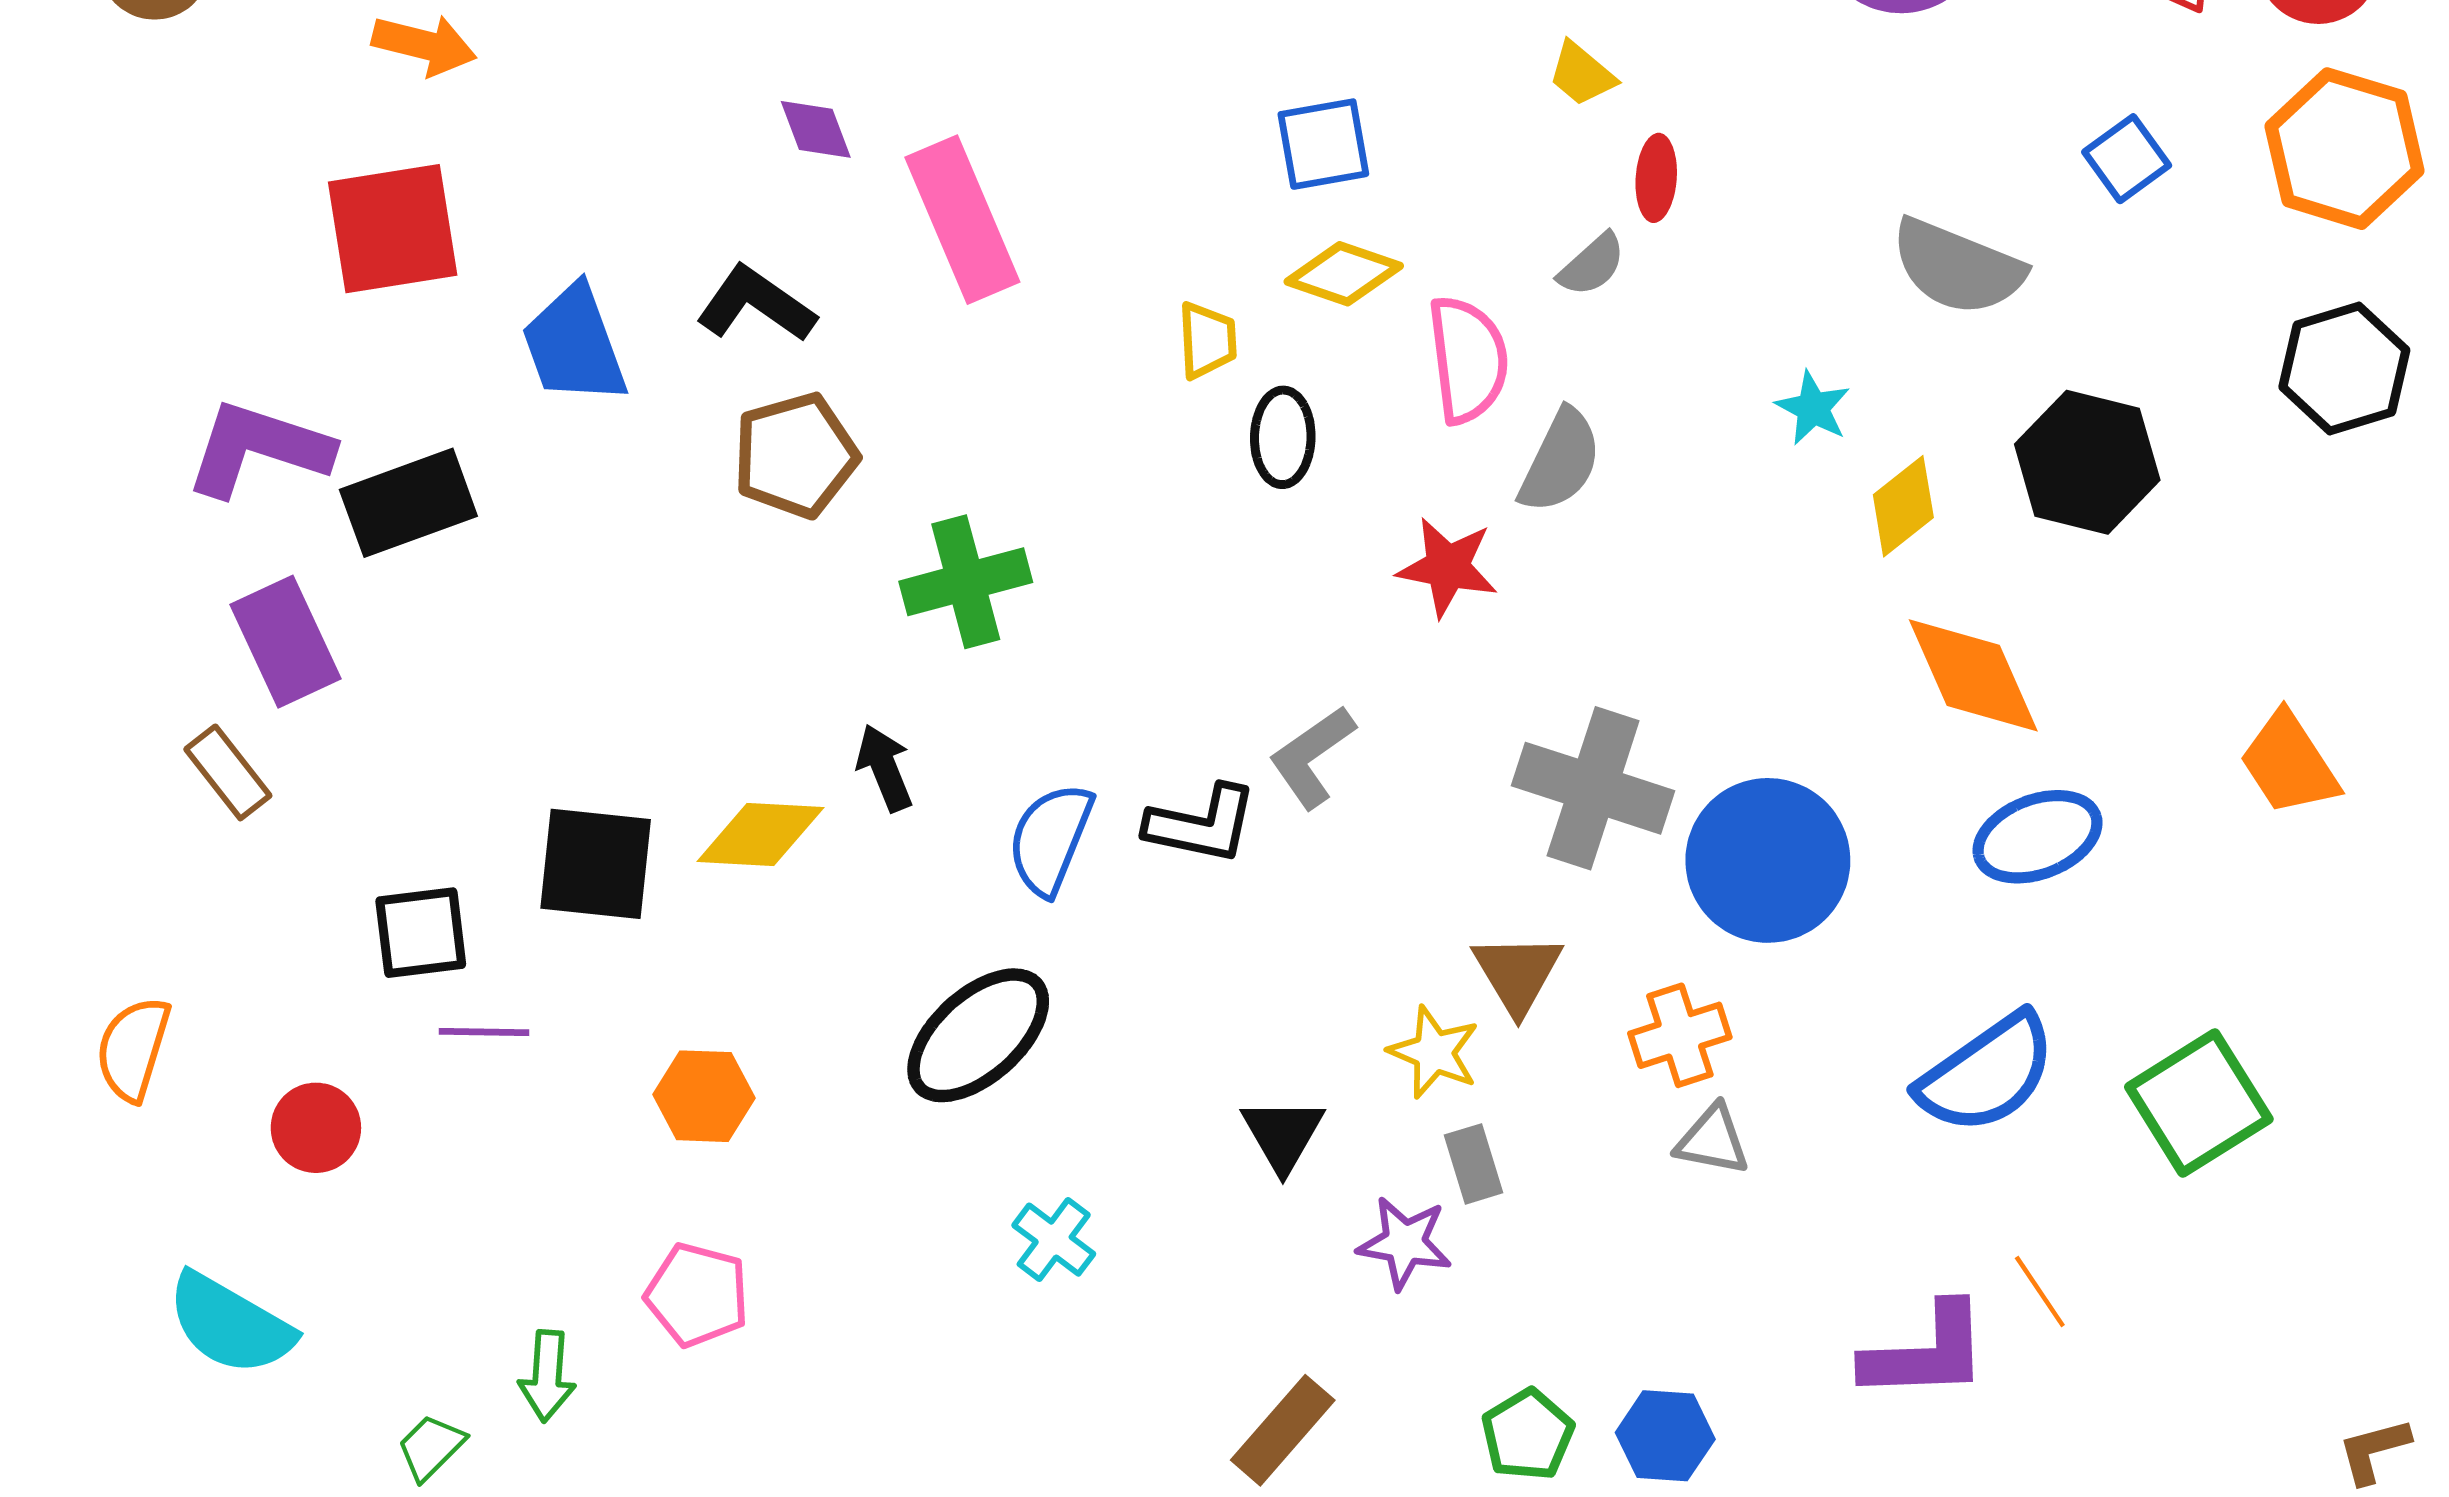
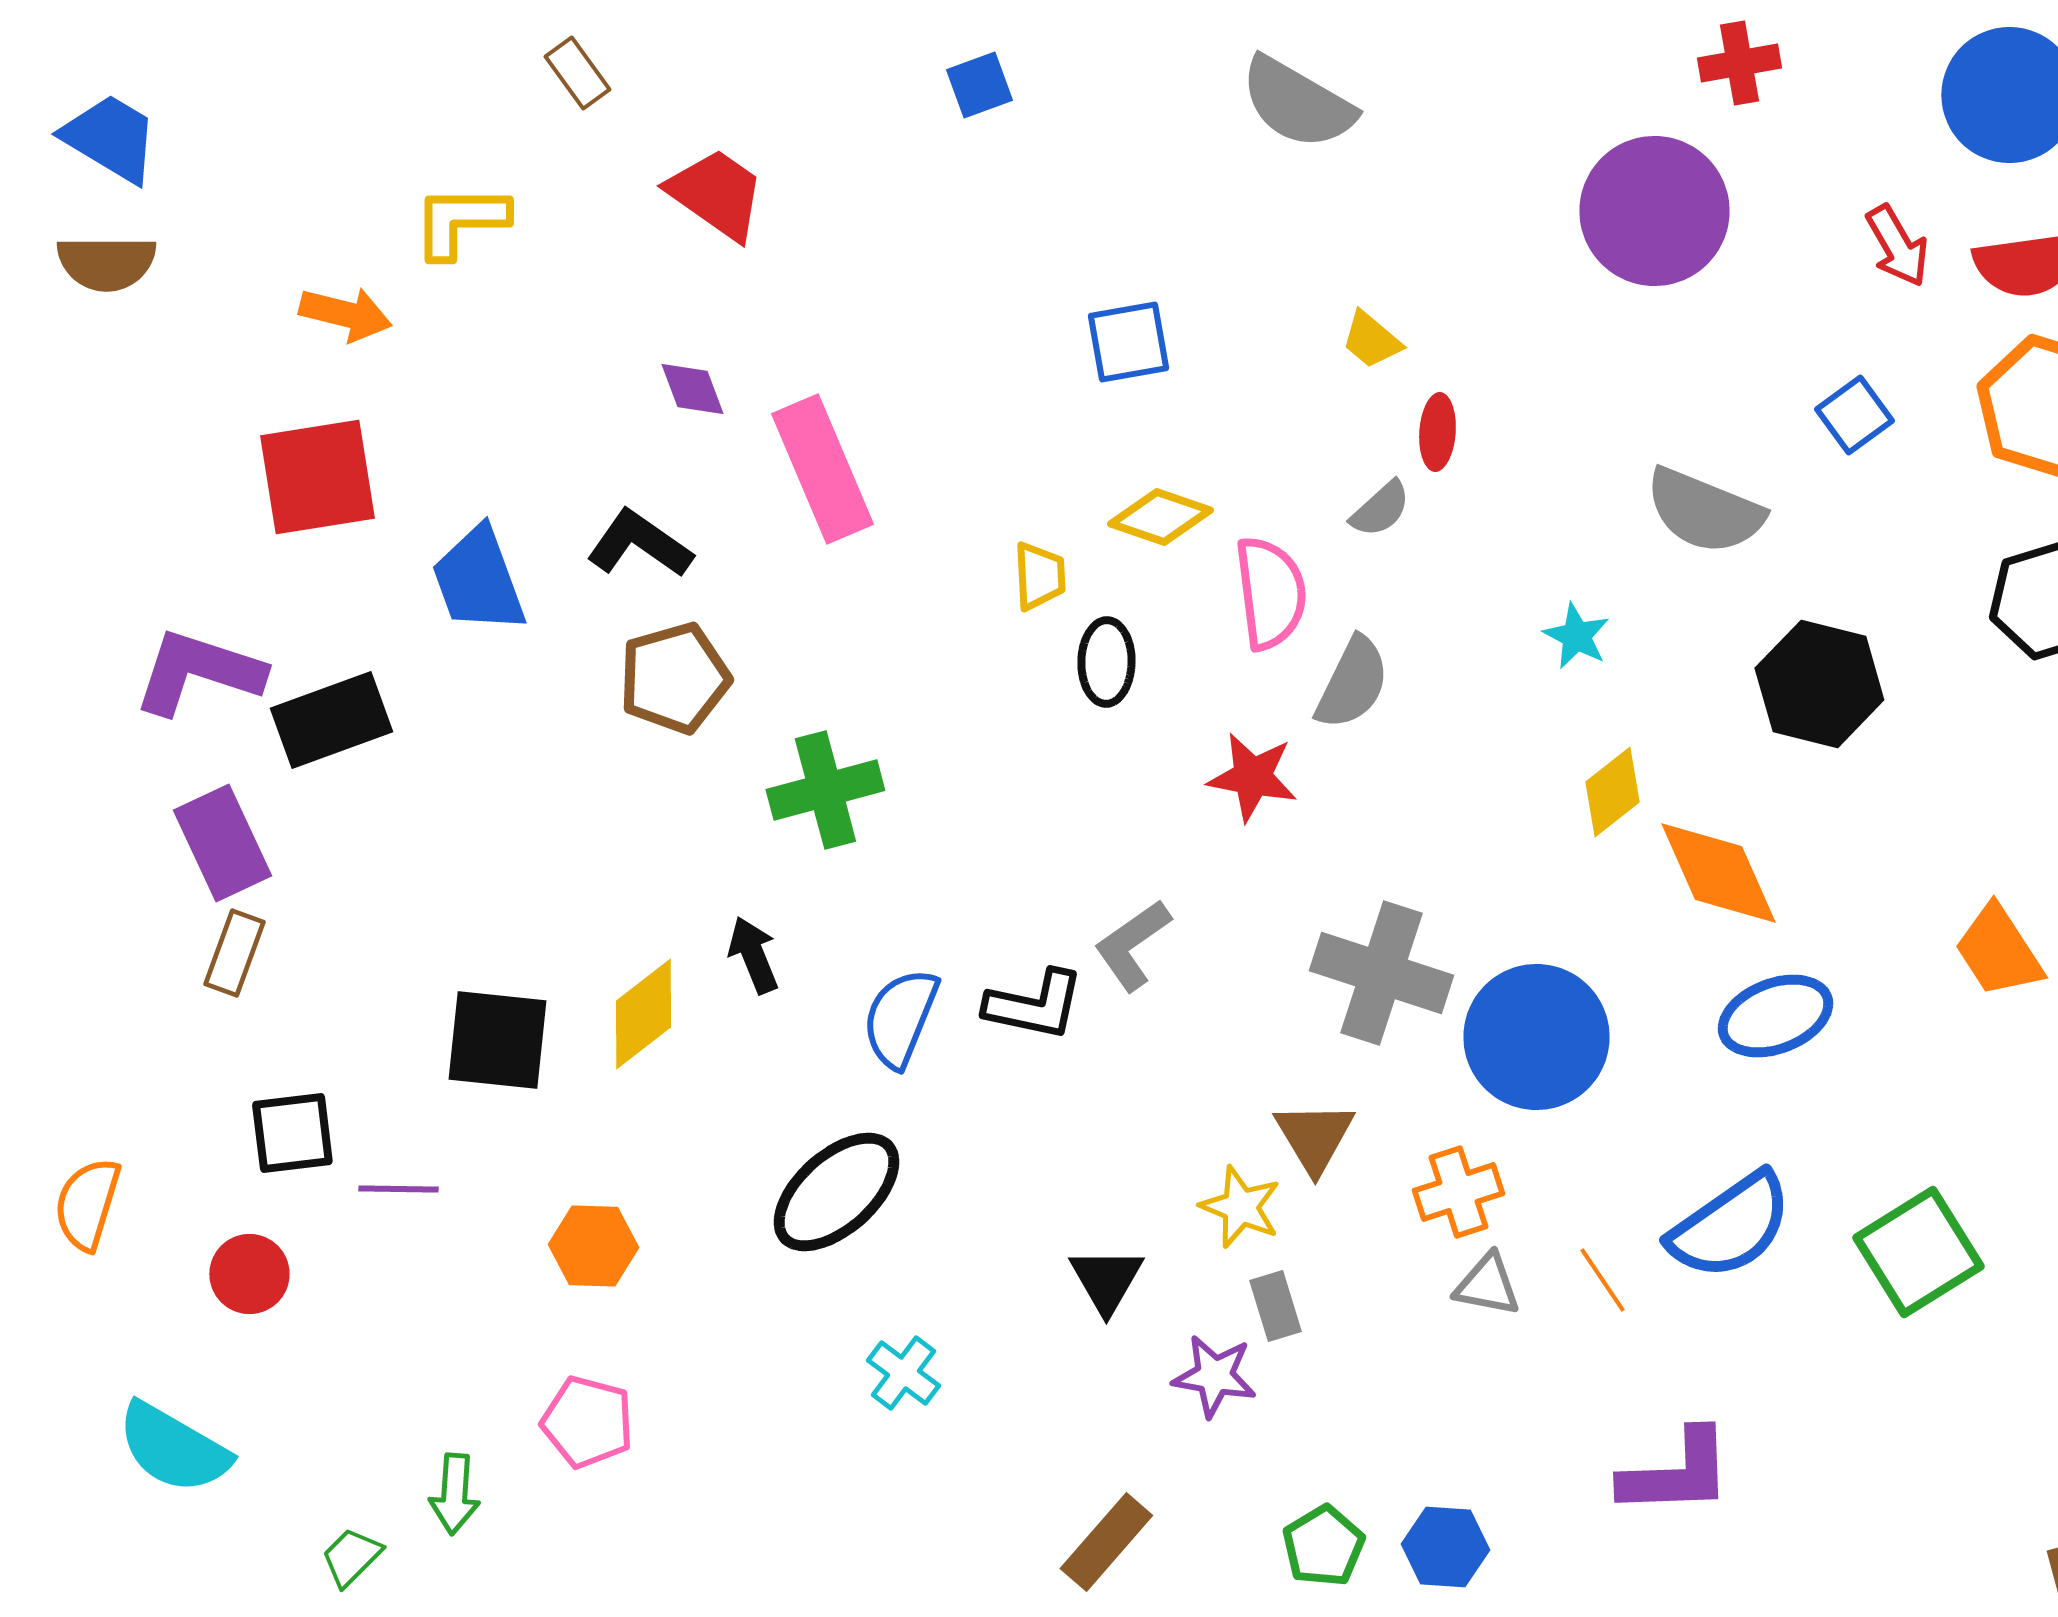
blue square: (1323, 144) -> (1128, 342), moved
yellow diamond: (1903, 506) -> (1612, 792), moved
brown rectangle: (228, 772) -> (234, 953), moved, turned 58
yellow diamond: (760, 834) -> (643, 1014), turned -41
black square: (421, 933) -> (292, 1133), moved
orange line: (2040, 1291) -> (1602, 1280), moved

